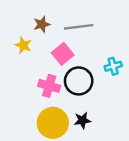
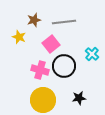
cyan cross: (113, 66) -> (92, 54), turned -32
black star: (82, 120) -> (79, 98), moved

